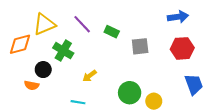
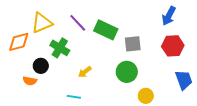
blue arrow: (178, 17) -> (169, 16), turned 126
green rectangle: (112, 32) -> (106, 30), size x1.6
green circle: (130, 93) -> (127, 72), moved

